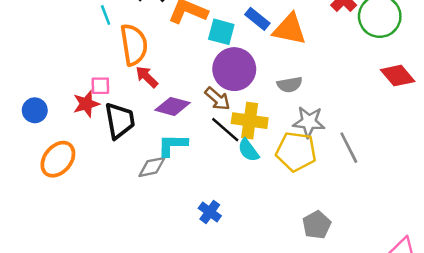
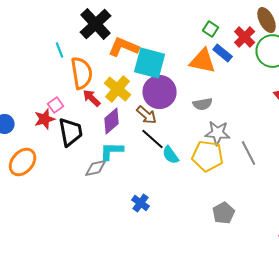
blue rectangle: (257, 19) -> (223, 53), moved
cyan square: (221, 32) -> (150, 63), size x1.5
pink square: (100, 86) -> (56, 105), turned -35
purple diamond: (172, 106) -> (112, 121), turned -56
yellow cross: (250, 121) -> (118, 89), moved, turned 32

